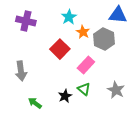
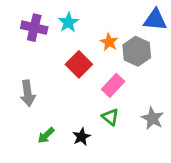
cyan star: (69, 17) -> (68, 22), moved
black star: (65, 96) -> (82, 137), moved
green arrow: (35, 103) -> (46, 135), turned -80

